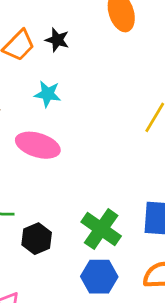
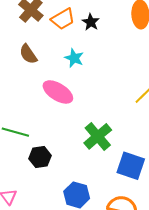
green cross: (101, 229) -> (98, 136), moved

